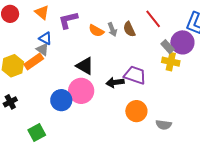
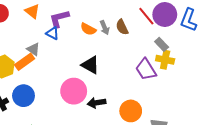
blue triangle: (45, 38) -> (52, 33), moved
purple circle: (182, 42) -> (165, 15), moved
black triangle: (85, 66) -> (90, 65), moved
purple trapezoid: (135, 75) -> (146, 69), moved, turned -140
black arrow: (115, 82) -> (97, 103), moved
blue circle: (61, 100) -> (24, 96), moved

